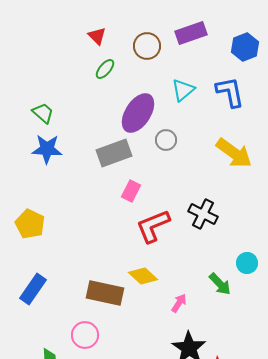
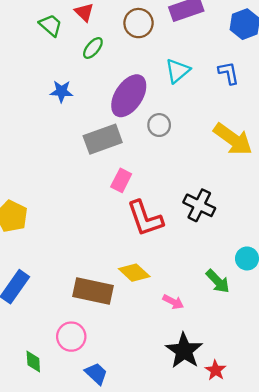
blue L-shape: (230, 92) -> (229, 73), size x0.7
green trapezoid: (43, 113) -> (51, 25), moved
blue star: (47, 149) -> (61, 91), moved, size x0.7
red L-shape: (153, 226) -> (145, 218), turned -87
pink arrow: (179, 303) -> (173, 302), turned 84

